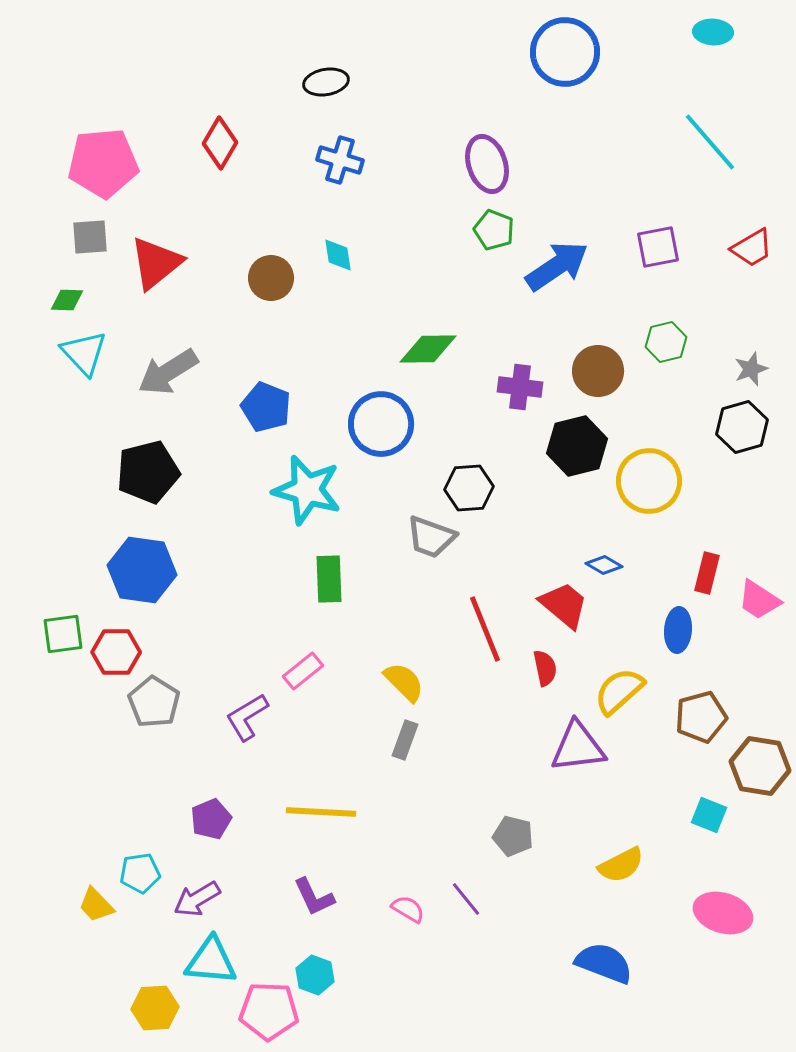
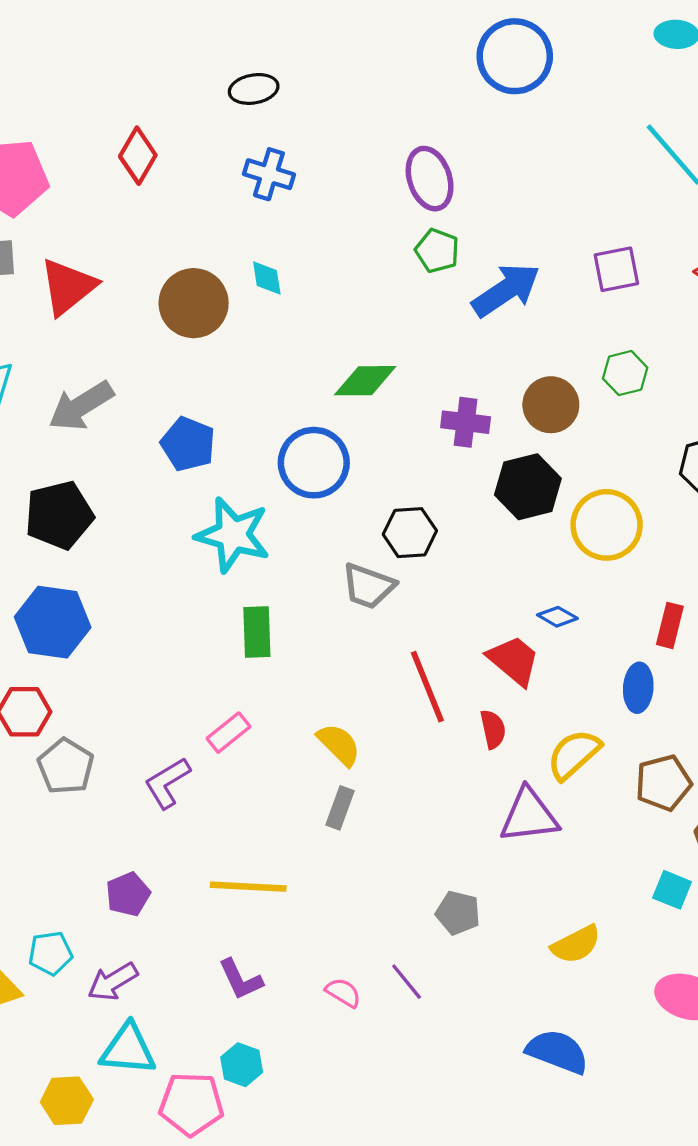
brown circle: (271, 278) -> (194, 303), size x1.4

